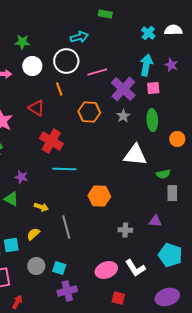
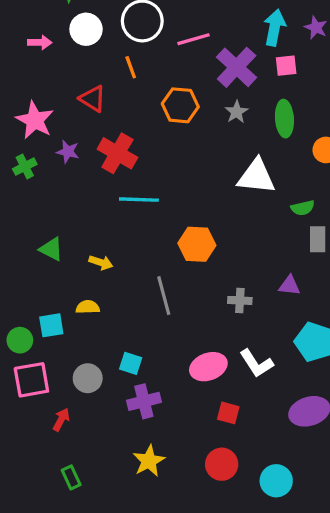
purple star: (21, 177) -> (68, 152), moved
gray line: (66, 227) -> (164, 296), moved
yellow semicircle: (33, 234) -> (88, 307), turned 40
gray circle: (36, 266) -> (88, 378), moved

